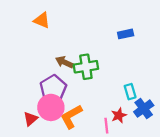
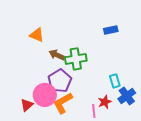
orange triangle: (42, 20) -> (37, 35), moved
purple pentagon: (53, 88) -> (60, 81), moved

